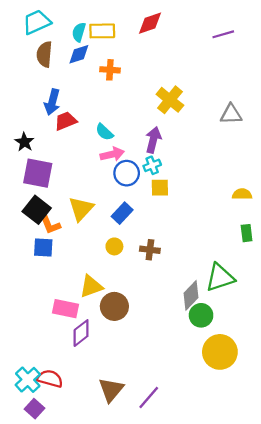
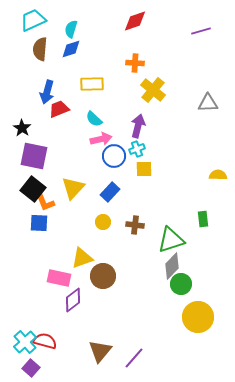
yellow rectangle: (102, 31) -> (92, 84), moved
orange cross: (110, 70) -> (135, 63), moved
green rectangle: (247, 233) -> (203, 219), moved
green triangle: (220, 278) -> (171, 240), moved

